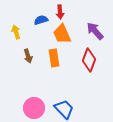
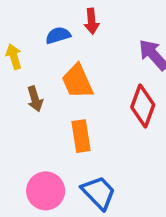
orange trapezoid: (62, 34) -> (77, 81), moved
orange rectangle: (54, 58) -> (81, 136), moved

